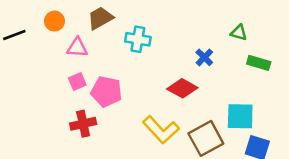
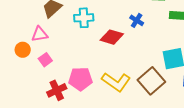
orange circle: (54, 21) -> (23, 50), moved
red diamond: (182, 88) -> (112, 37), moved
pink pentagon: (106, 92) -> (80, 79), moved

